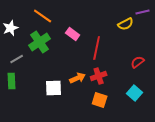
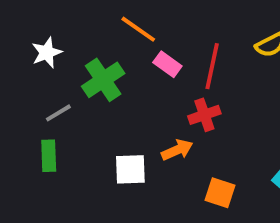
orange line: (43, 16) -> (138, 29), moved
red line: (97, 48) -> (212, 66), moved
red cross: (99, 76) -> (204, 115), moved

